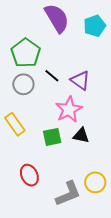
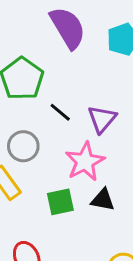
purple triangle: (80, 80) -> (102, 119), turned 35
gray circle: (23, 84) -> (23, 146), moved

